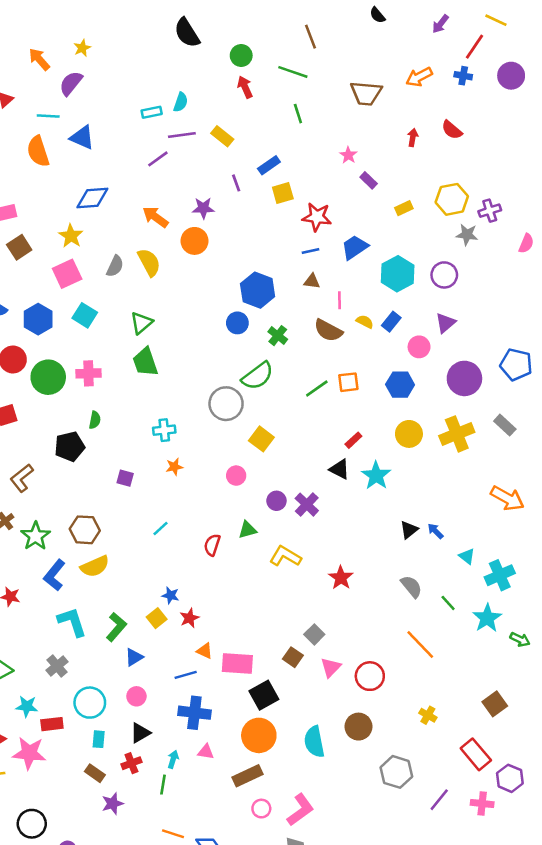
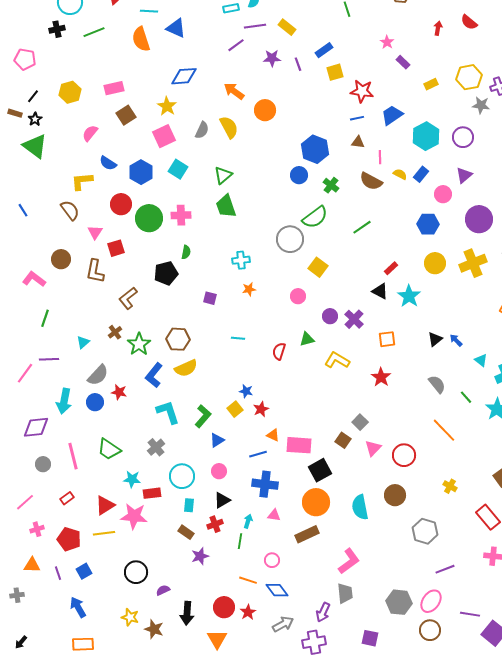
purple star: (203, 208) -> (272, 58), moved
orange square: (348, 382) -> (387, 339), moved
cyan line: (160, 529) -> (238, 338), turned 48
purple line: (439, 800) -> (445, 569), moved, turned 30
pink circle: (261, 809) -> (272, 560), moved

